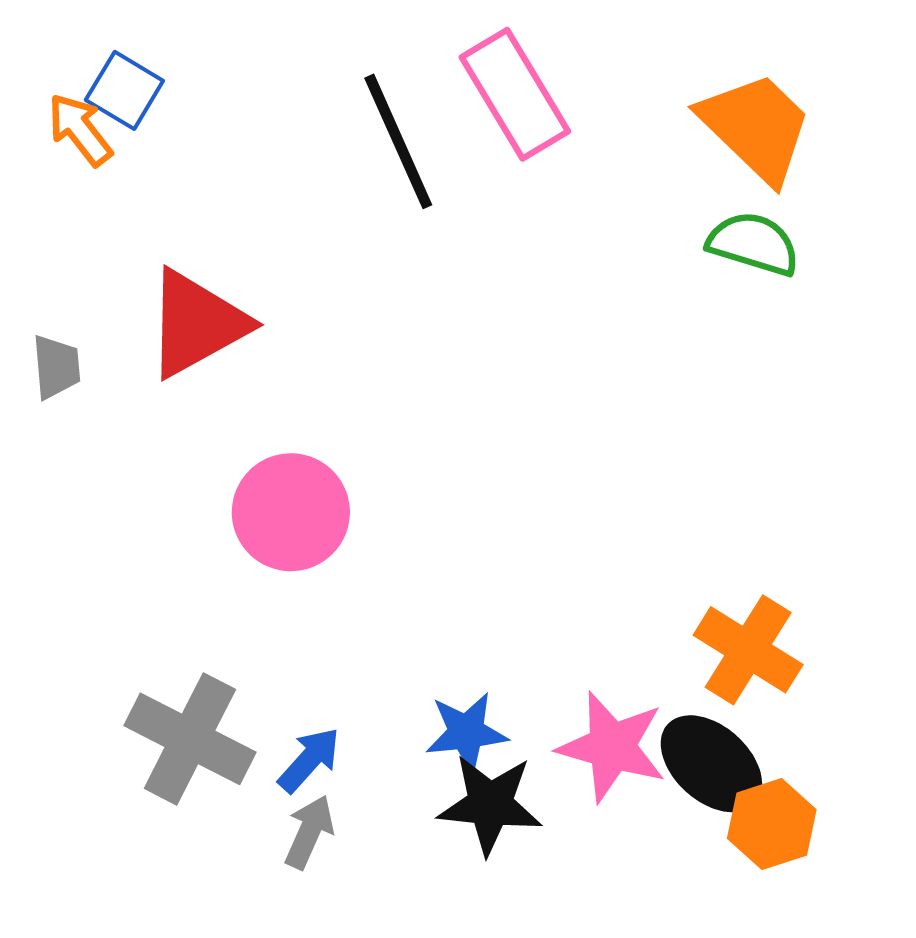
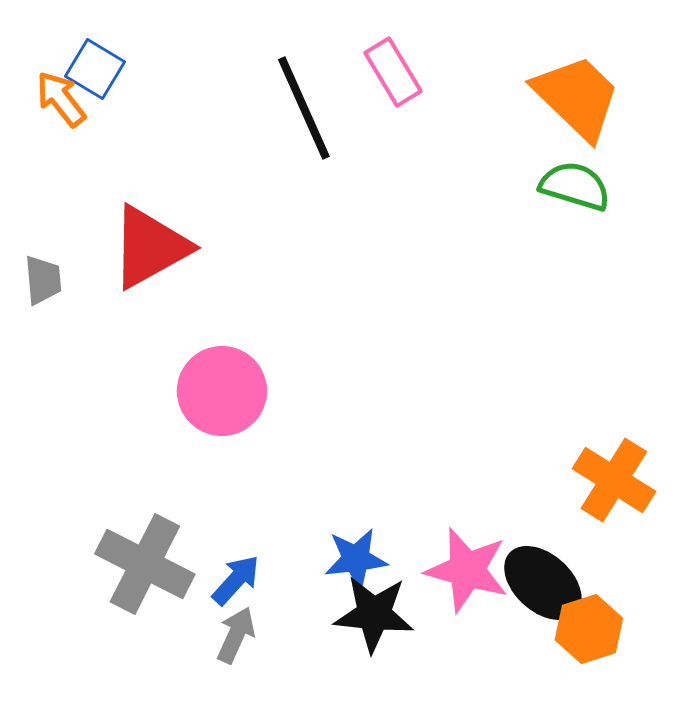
pink rectangle: (515, 94) -> (393, 72), size x0.7
orange cross: (748, 650) -> (614, 480), moved

